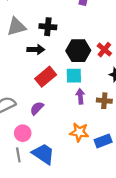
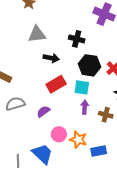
black cross: (48, 27) -> (77, 39), moved
pink circle: (23, 133) -> (59, 134), moved
gray line: (18, 155) -> (18, 161), moved

